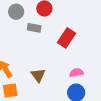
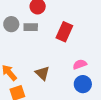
gray circle: (16, 12) -> (11, 24), moved

